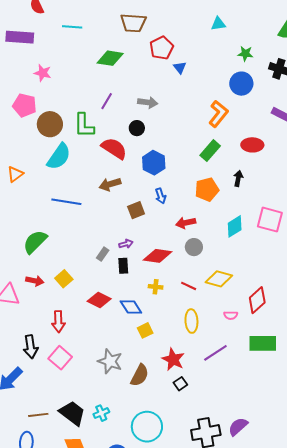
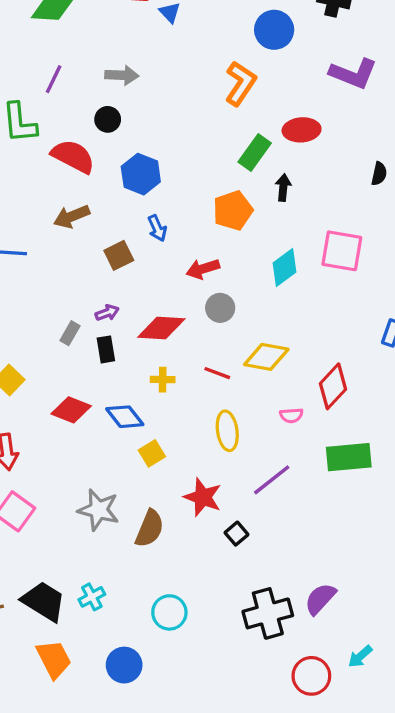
green rectangle: (210, 151) -> (255, 153), moved
black square: (180, 384) -> (237, 534), moved
cyan circle: (147, 427) -> (169, 612), size x0.7

